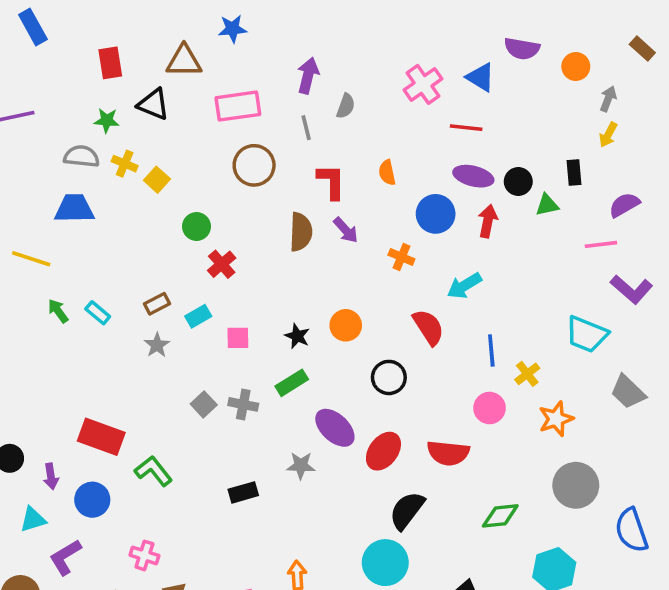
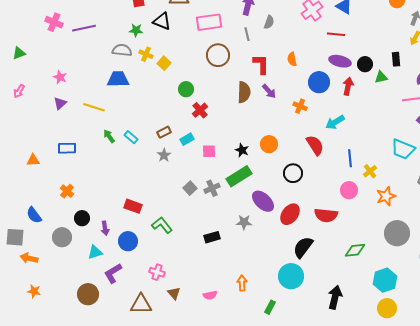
green rectangle: (292, 383) -> (239, 176), size x1.4
gray cross: (243, 404) -> (212, 188), turned -35
red rectangle: (101, 437) -> (133, 206), size x0.7

